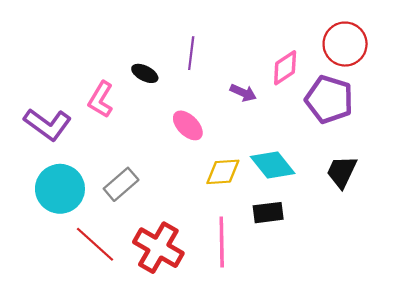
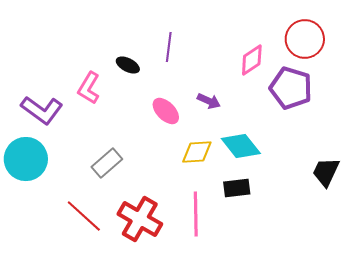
purple arrow: (243, 93) -> (209, 101), moved
black trapezoid: (342, 172) -> (326, 172), moved
cyan circle: (60, 189) -> (26, 159), moved

